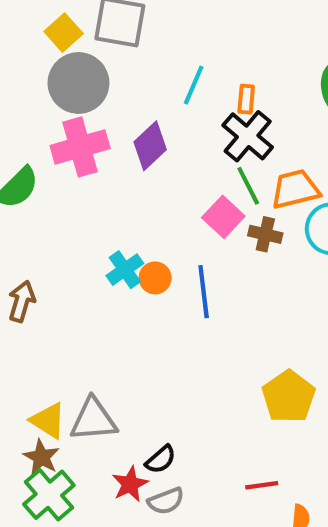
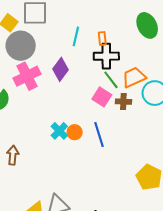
black cross: (248, 136) -> (106, 56), turned -30

